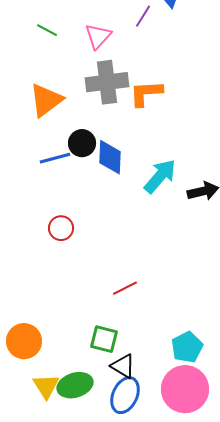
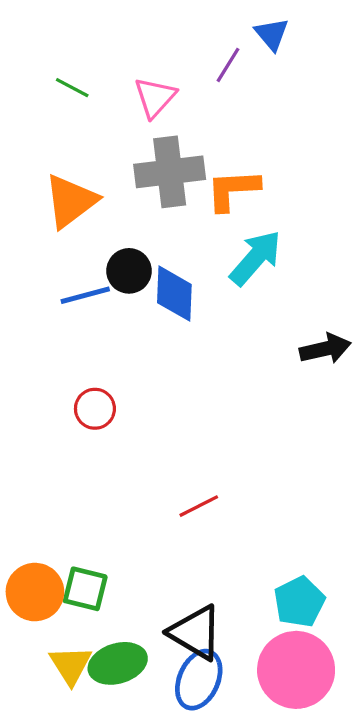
cyan arrow: (160, 176) -> (256, 258), moved
green square: (104, 339) -> (85, 589), moved
black triangle: (123, 366) -> (196, 633), size x1.4

